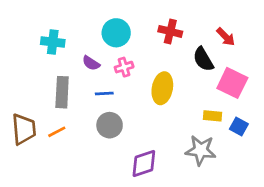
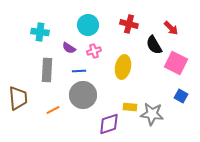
yellow rectangle: (213, 116) -> (130, 107), moved
gray circle: (110, 125) -> (83, 95), size x1.4
orange line: (57, 132) -> (53, 110), moved

